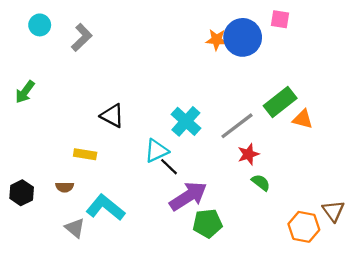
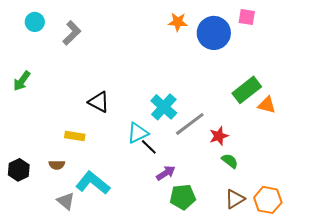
orange star: (217, 40) -> (178, 22), moved
gray line: (237, 126) -> (190, 124), moved
purple arrow: (188, 196) -> (166, 173), size x0.6
brown triangle: (333, 211) -> (235, 199), moved, turned 35

